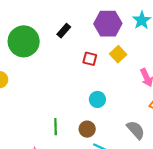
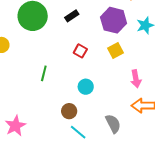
red square: (90, 59) -> (80, 51), moved
green line: (56, 127) -> (44, 73), moved

